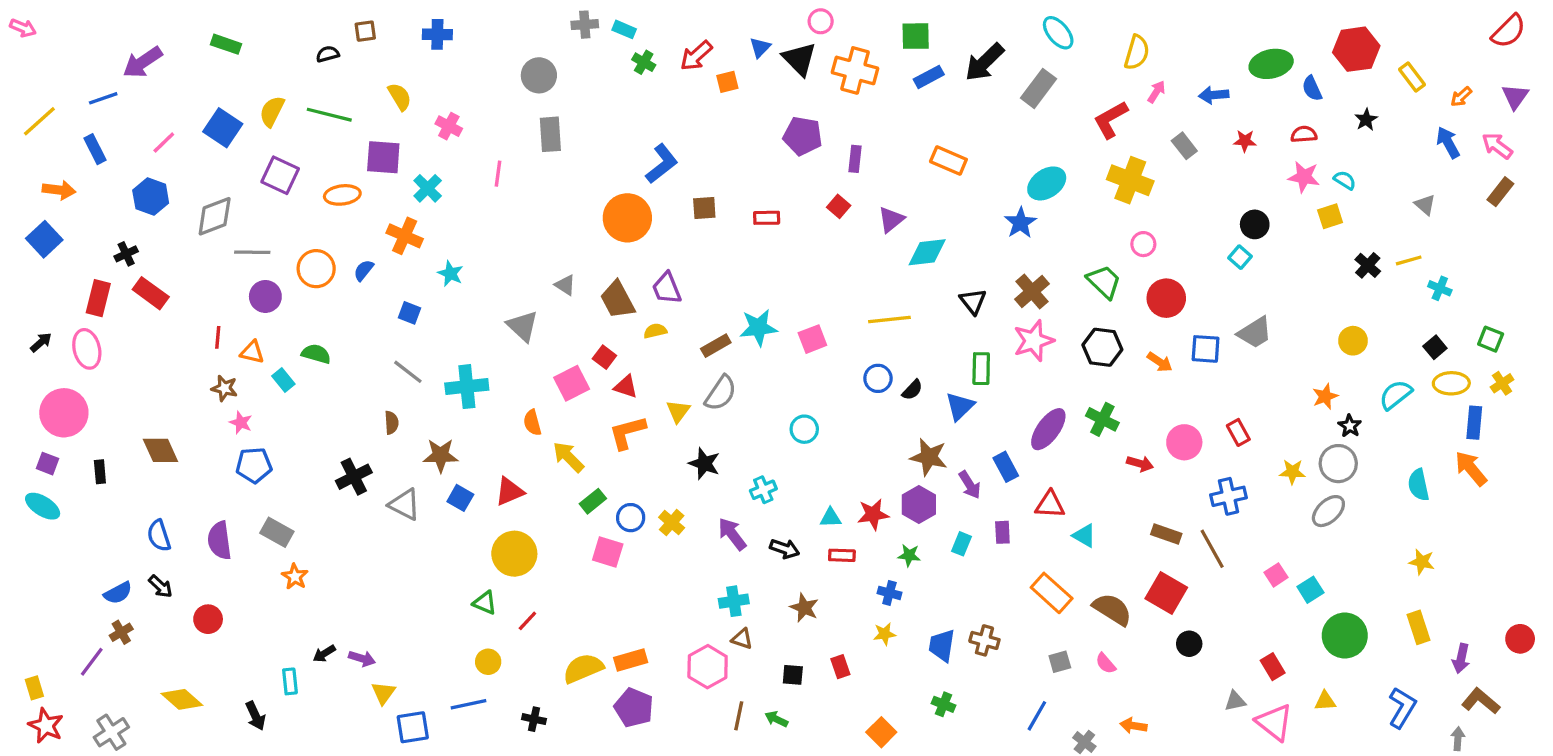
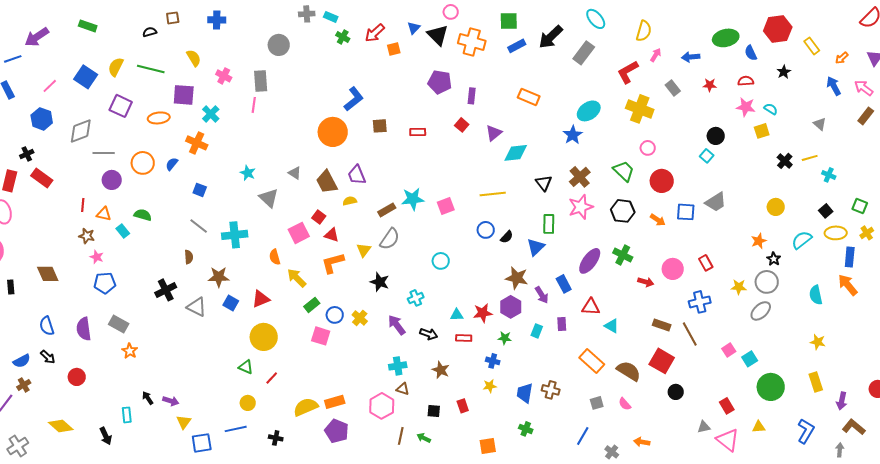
gray rectangle: (550, 134) -> (261, 81), moved
cyan star: (450, 274) -> (248, 173), moved
black arrow: (324, 654) -> (148, 398), turned 88
orange square: (881, 732) -> (488, 446), turned 36

